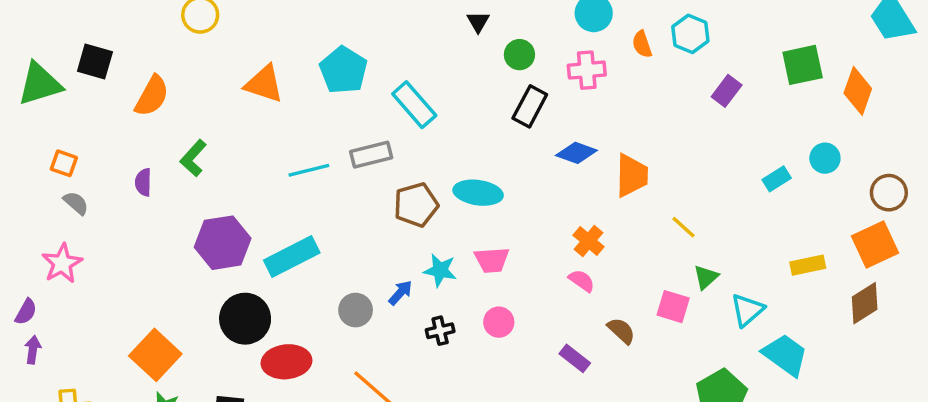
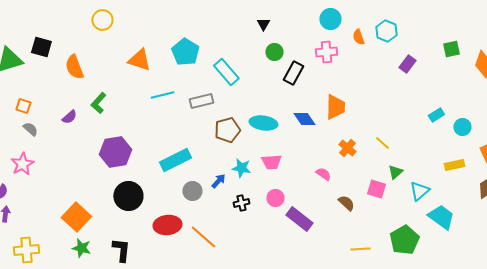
green circle: (519, 55) -> (274, 52), moved
green square: (803, 65) -> (451, 49), size x0.7
orange semicircle: (152, 96) -> (74, 67), turned 130
blue diamond: (576, 153) -> (304, 119), moved, turned 35
cyan circle: (825, 158) -> (462, 127), moved
cyan line: (309, 170) -> (162, 95), moved
orange trapezoid: (632, 175) -> (335, 107), moved
purple semicircle: (143, 182) -> (69, 117), turned -133
orange cross: (589, 241) -> (347, 148), moved
cyan rectangle: (292, 257) -> (175, 160), moved
purple rectangle: (575, 358) -> (299, 219), moved, size x1.5
red ellipse: (286, 362) -> (167, 225), moved

